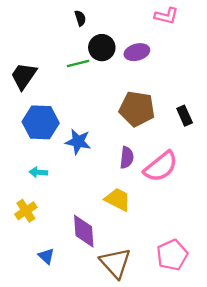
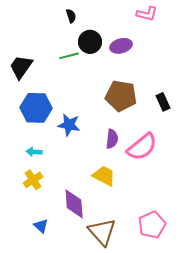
yellow cross: (26, 211) -> (33, 180), moved

